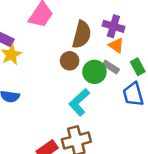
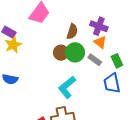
brown semicircle: (82, 35) -> (72, 32), size x0.7
green circle: (94, 72) -> (75, 52), moved

